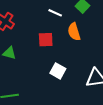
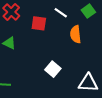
red square: (46, 40) -> (39, 23), moved

